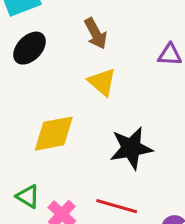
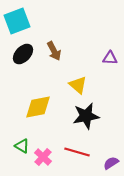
brown arrow: (96, 34) -> (54, 51), moved
yellow triangle: (102, 82) -> (78, 85), moved

